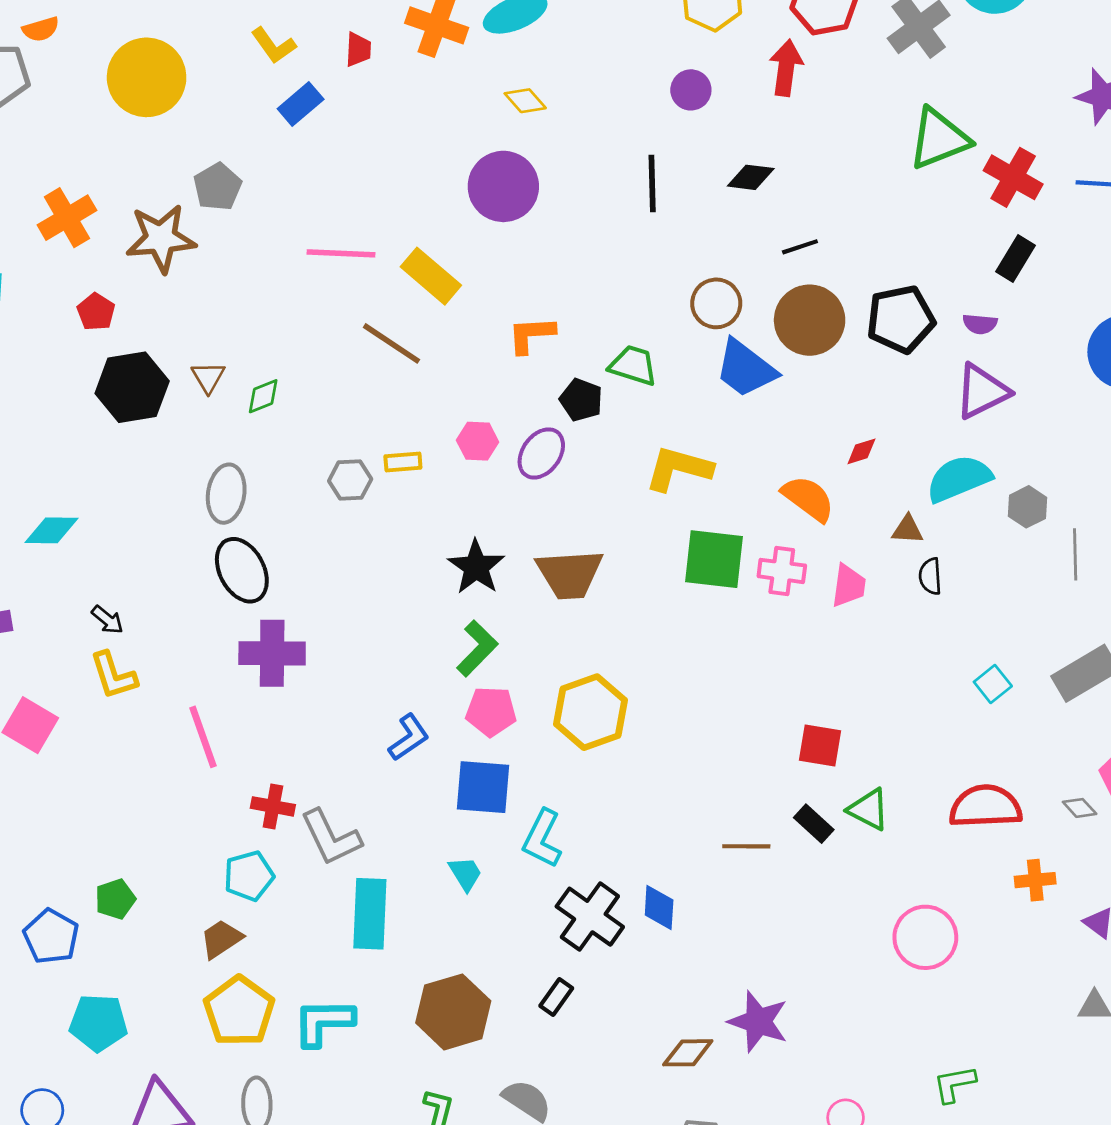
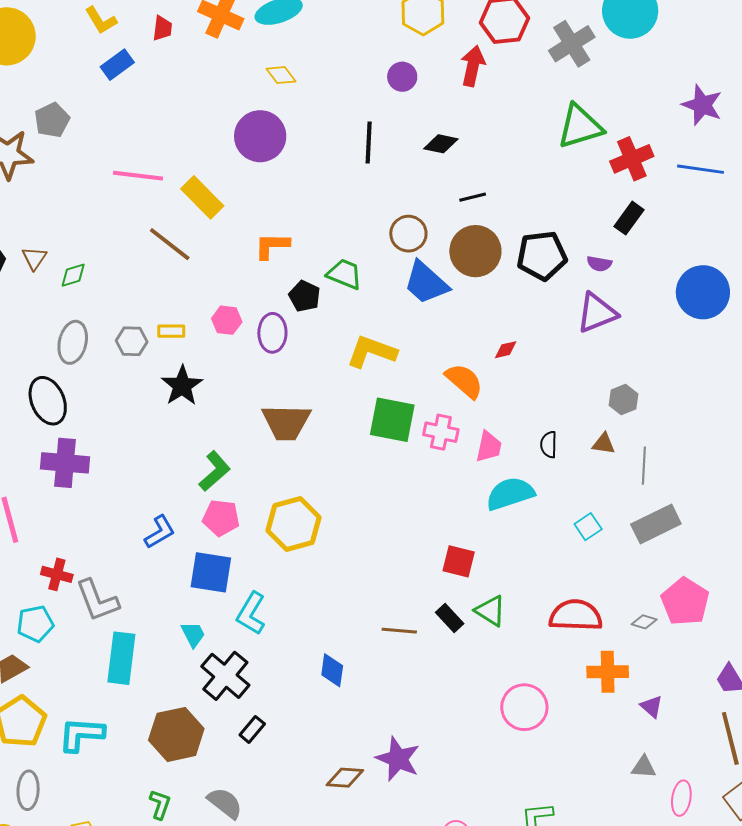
red cross: (1013, 177) -> (632, 159), turned 33
purple ellipse: (541, 453) -> (272, 333), turned -39
cyan semicircle: (959, 479) -> (510, 494), moved
gray ellipse: (226, 494) -> (73, 342), moved
brown triangle: (908, 530) -> (604, 444), moved
gray line: (1075, 554) -> (644, 466), moved
black star: (476, 567) -> (182, 386), moved
gray diamond: (1080, 808) -> (644, 622), turned -35
orange cross: (1035, 880) -> (608, 672), size x1.4
black cross: (590, 917) -> (225, 676), moved

